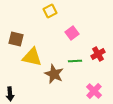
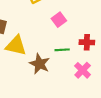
red cross: (98, 54) -> (87, 42), turned 32
pink cross: (94, 91) -> (83, 70), moved

